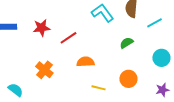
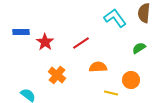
red star: (41, 28) -> (45, 42), moved, turned -30
orange circle: (128, 79) -> (131, 80), moved

